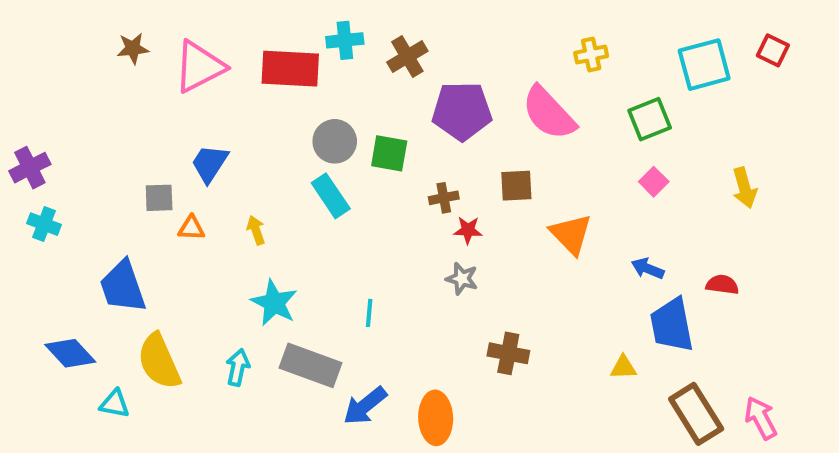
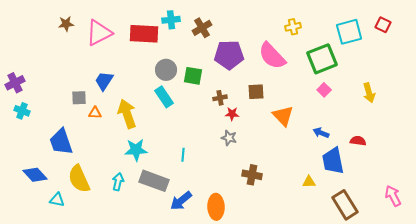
green square: (650, 119) -> (322, 59), size x1.4
yellow arrow: (256, 230) -> (127, 114), size x2.0
cyan star: (274, 303) -> (136, 150), turned -30
pink arrow: (761, 418) -> (393, 196), moved

